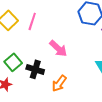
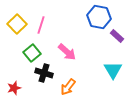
green square: (13, 62) -> (32, 53), moved

